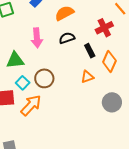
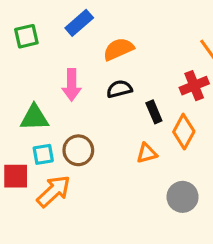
red cross: (104, 28) -> (194, 86), moved
cyan square: (23, 83) -> (43, 154), turned 32

